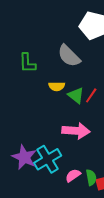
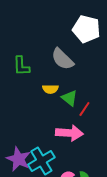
red line: (91, 95) -> (84, 109), moved

